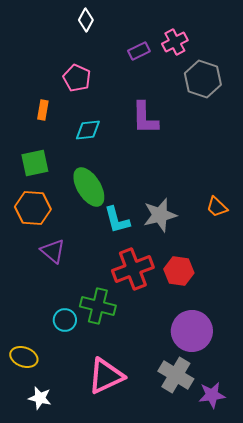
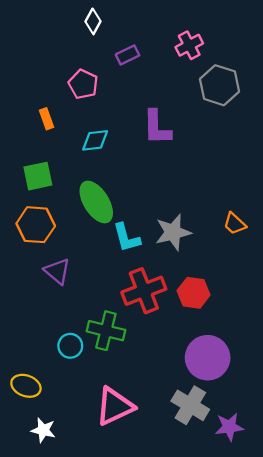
purple rectangle: (139, 51) -> (128, 55), moved
orange rectangle: (43, 110) -> (46, 119), turned -30

